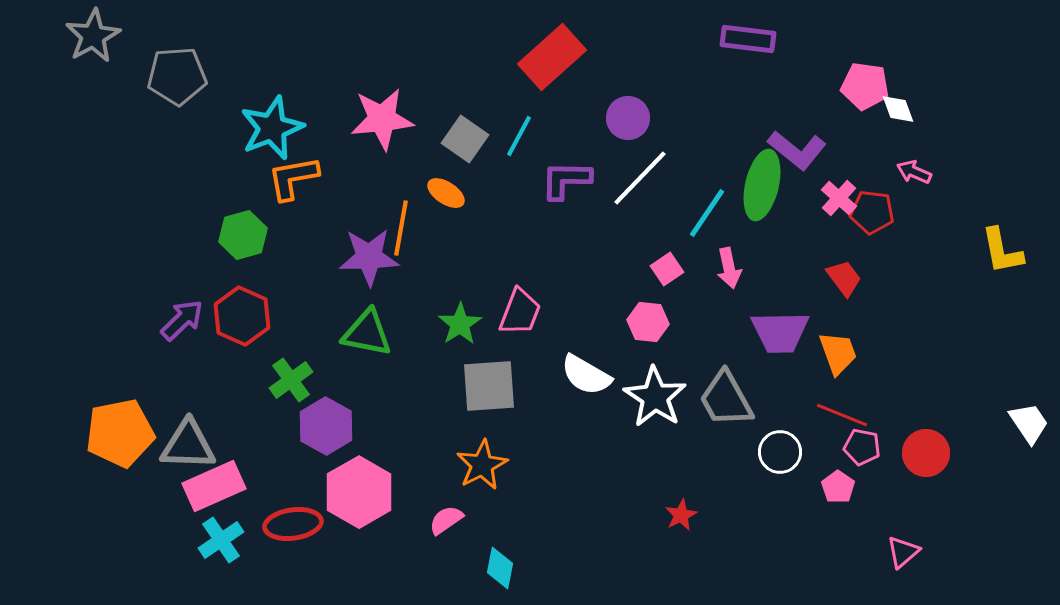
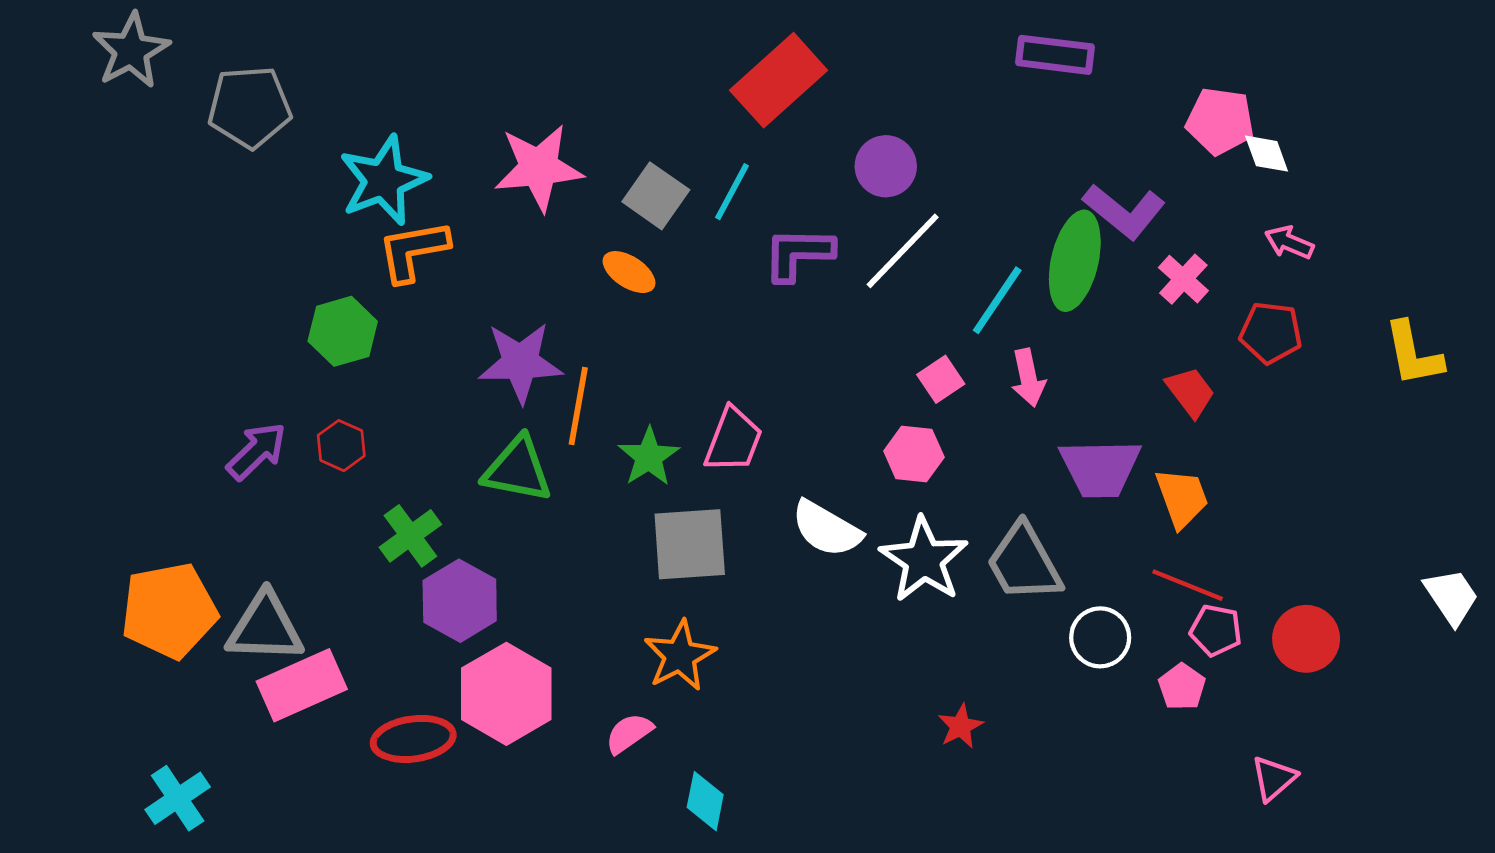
red pentagon: (872, 212) -> (1271, 333), moved
orange line: (401, 228) -> (578, 406), moved
red hexagon: (242, 316) -> (341, 446), size x0.6
cyan cross: (221, 540) -> (178, 798), moved

